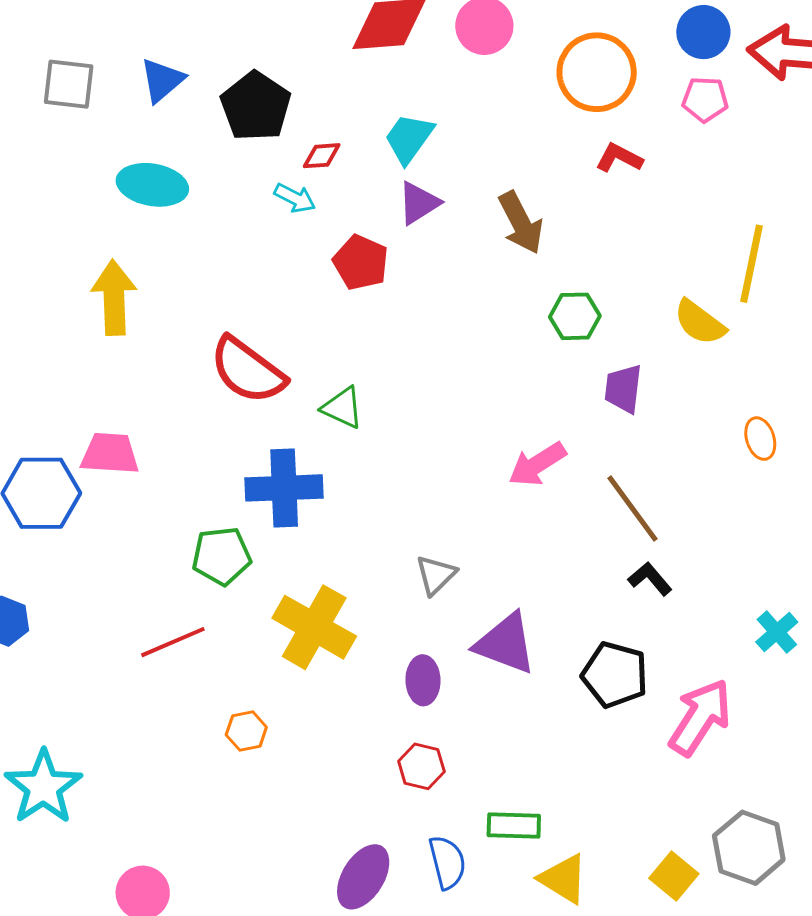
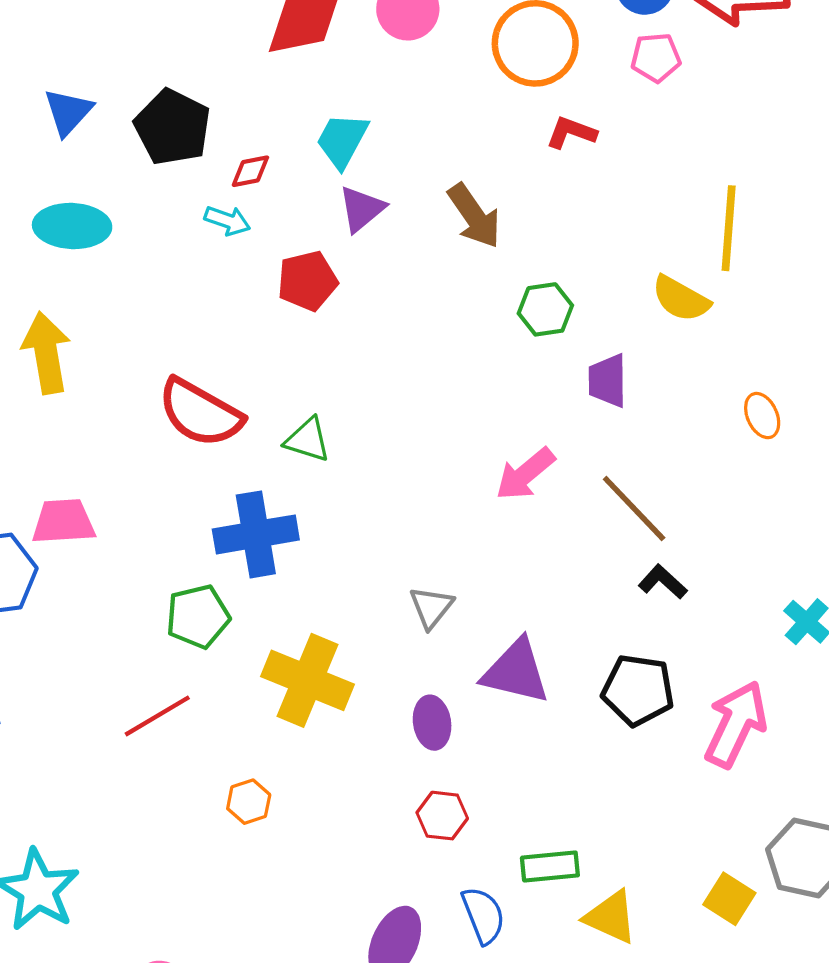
red pentagon: (361, 262) -> (307, 281), turned -30

